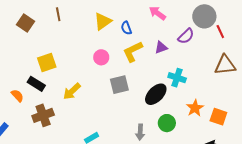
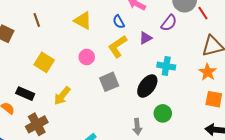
yellow triangle: (103, 21) -> (83, 20), turned -48
blue semicircle: (126, 28) -> (119, 22), moved
yellow square: (47, 63) -> (44, 62), moved, turned -30
orange star: (195, 108) -> (208, 72), moved

